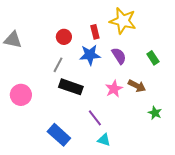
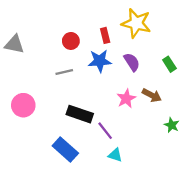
gray line: (58, 65) -> (64, 72), turned 49
black rectangle: (71, 87) -> (80, 114), moved

